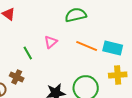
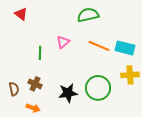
green line: (28, 53) -> (40, 53), turned 32
brown cross: (17, 77) -> (35, 84), moved

